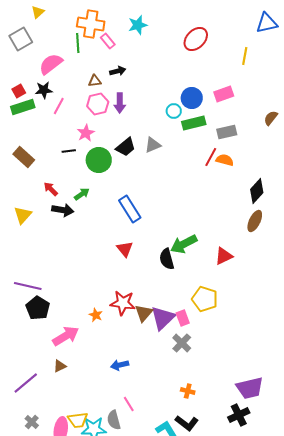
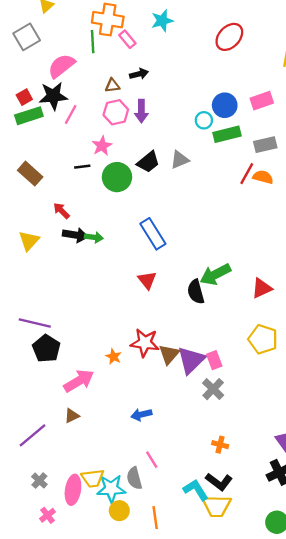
black star: (44, 90) -> (53, 96), size x1.4
green arrow: (82, 194) -> (94, 237), moved, turned 42
yellow pentagon: (205, 299) -> (263, 339), moved

